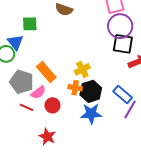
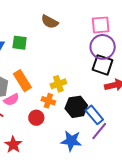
green square: (30, 24) -> (20, 43), moved
black hexagon: (91, 91) -> (76, 107), moved
red circle: (52, 105) -> (36, 118), moved
blue star: (91, 114) -> (71, 141), moved

